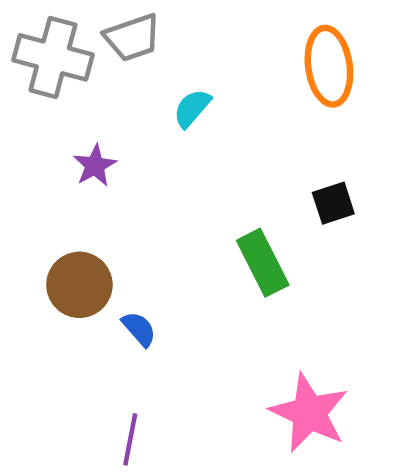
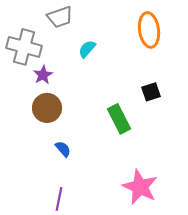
gray cross: (53, 57) -> (24, 47), moved
brown circle: (79, 285) -> (47, 108), moved

